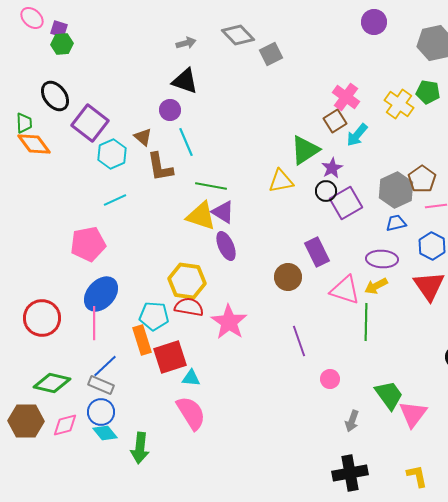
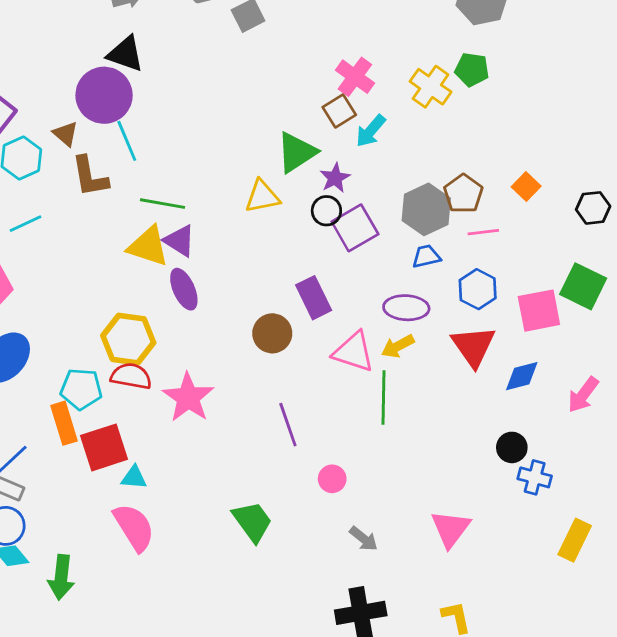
purple circle: (170, 110) -> (104, 95), size x1.8
green trapezoid: (389, 395) -> (252, 522), moved
gray arrow: (352, 421) -> (364, 539), turned -70

